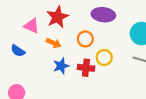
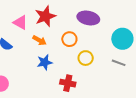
red cross: (86, 68) -> (68, 83), moved

